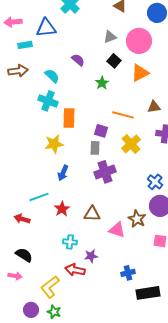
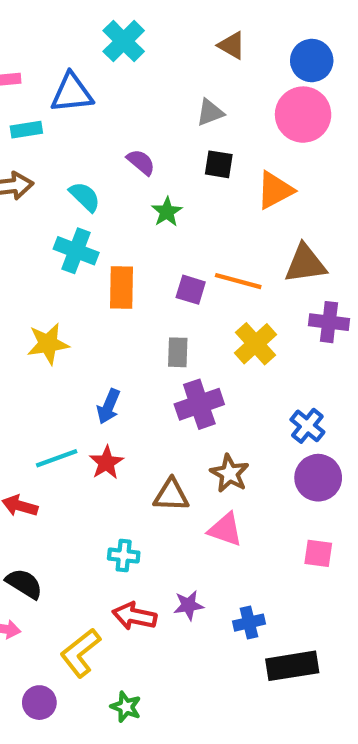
pink circle: (139, 41) -> (303, 115), moved
black square: (114, 61) -> (219, 164), turned -32
green star: (102, 83) -> (167, 212), moved
brown triangle: (154, 107) -> (305, 264), size x1.5
purple square: (101, 131) -> (191, 290), moved
yellow star: (54, 144) -> (48, 344), moved
red star: (62, 209) -> (106, 463), moved
brown star: (137, 219) -> (230, 473), moved
purple star: (91, 256) -> (188, 605), moved
green star: (54, 312) -> (126, 707), moved

